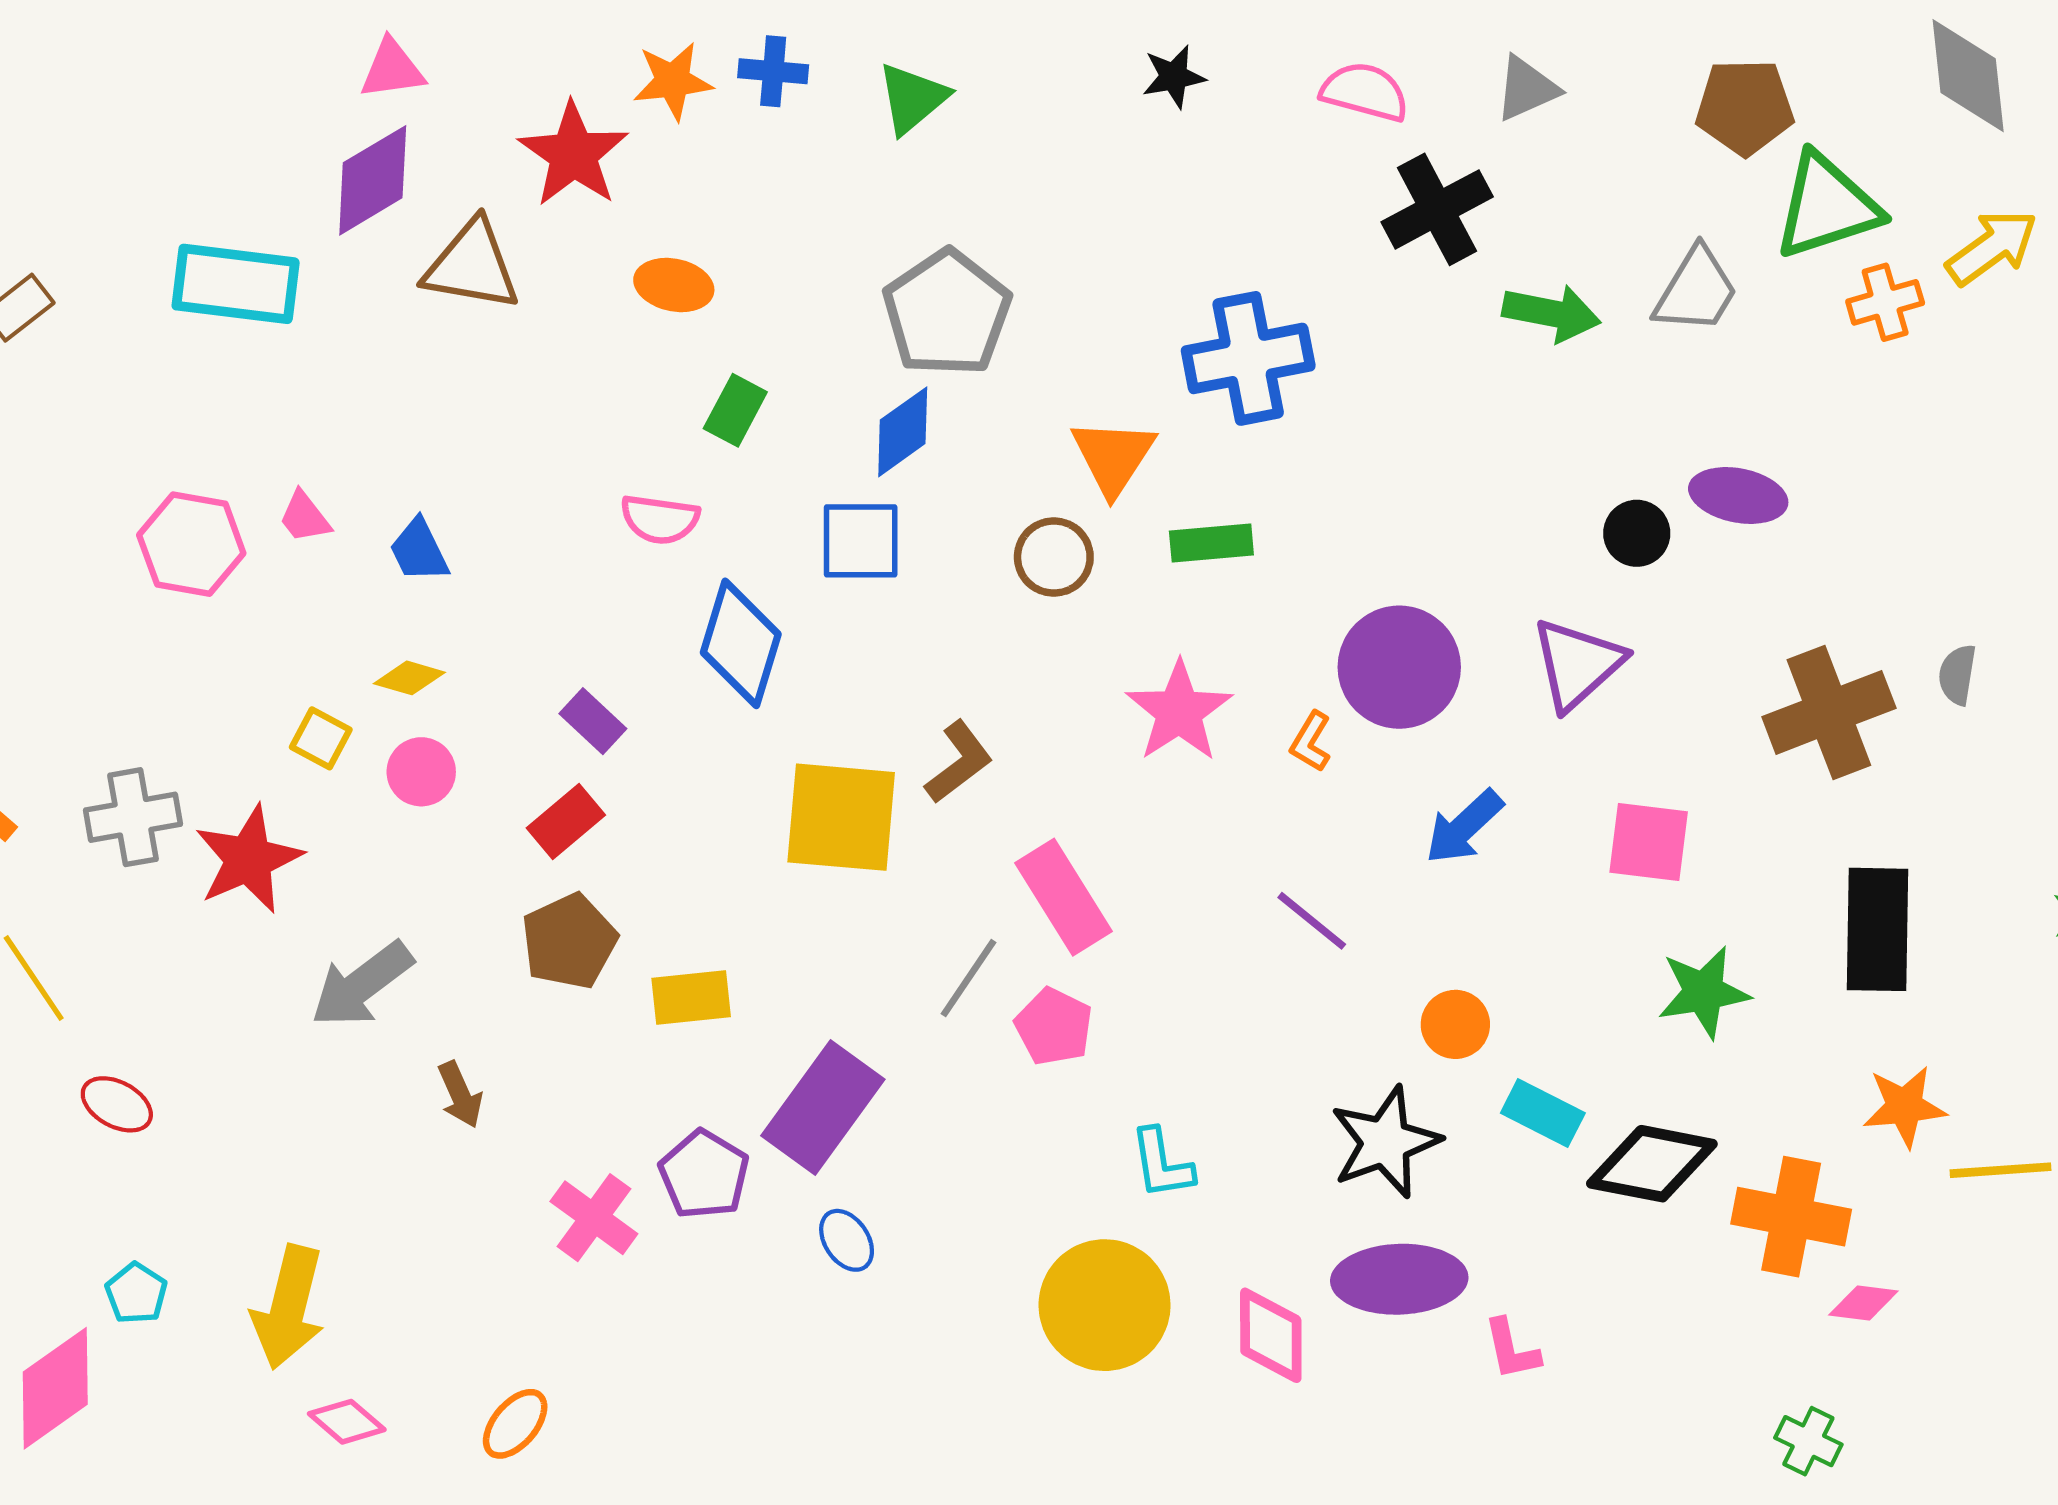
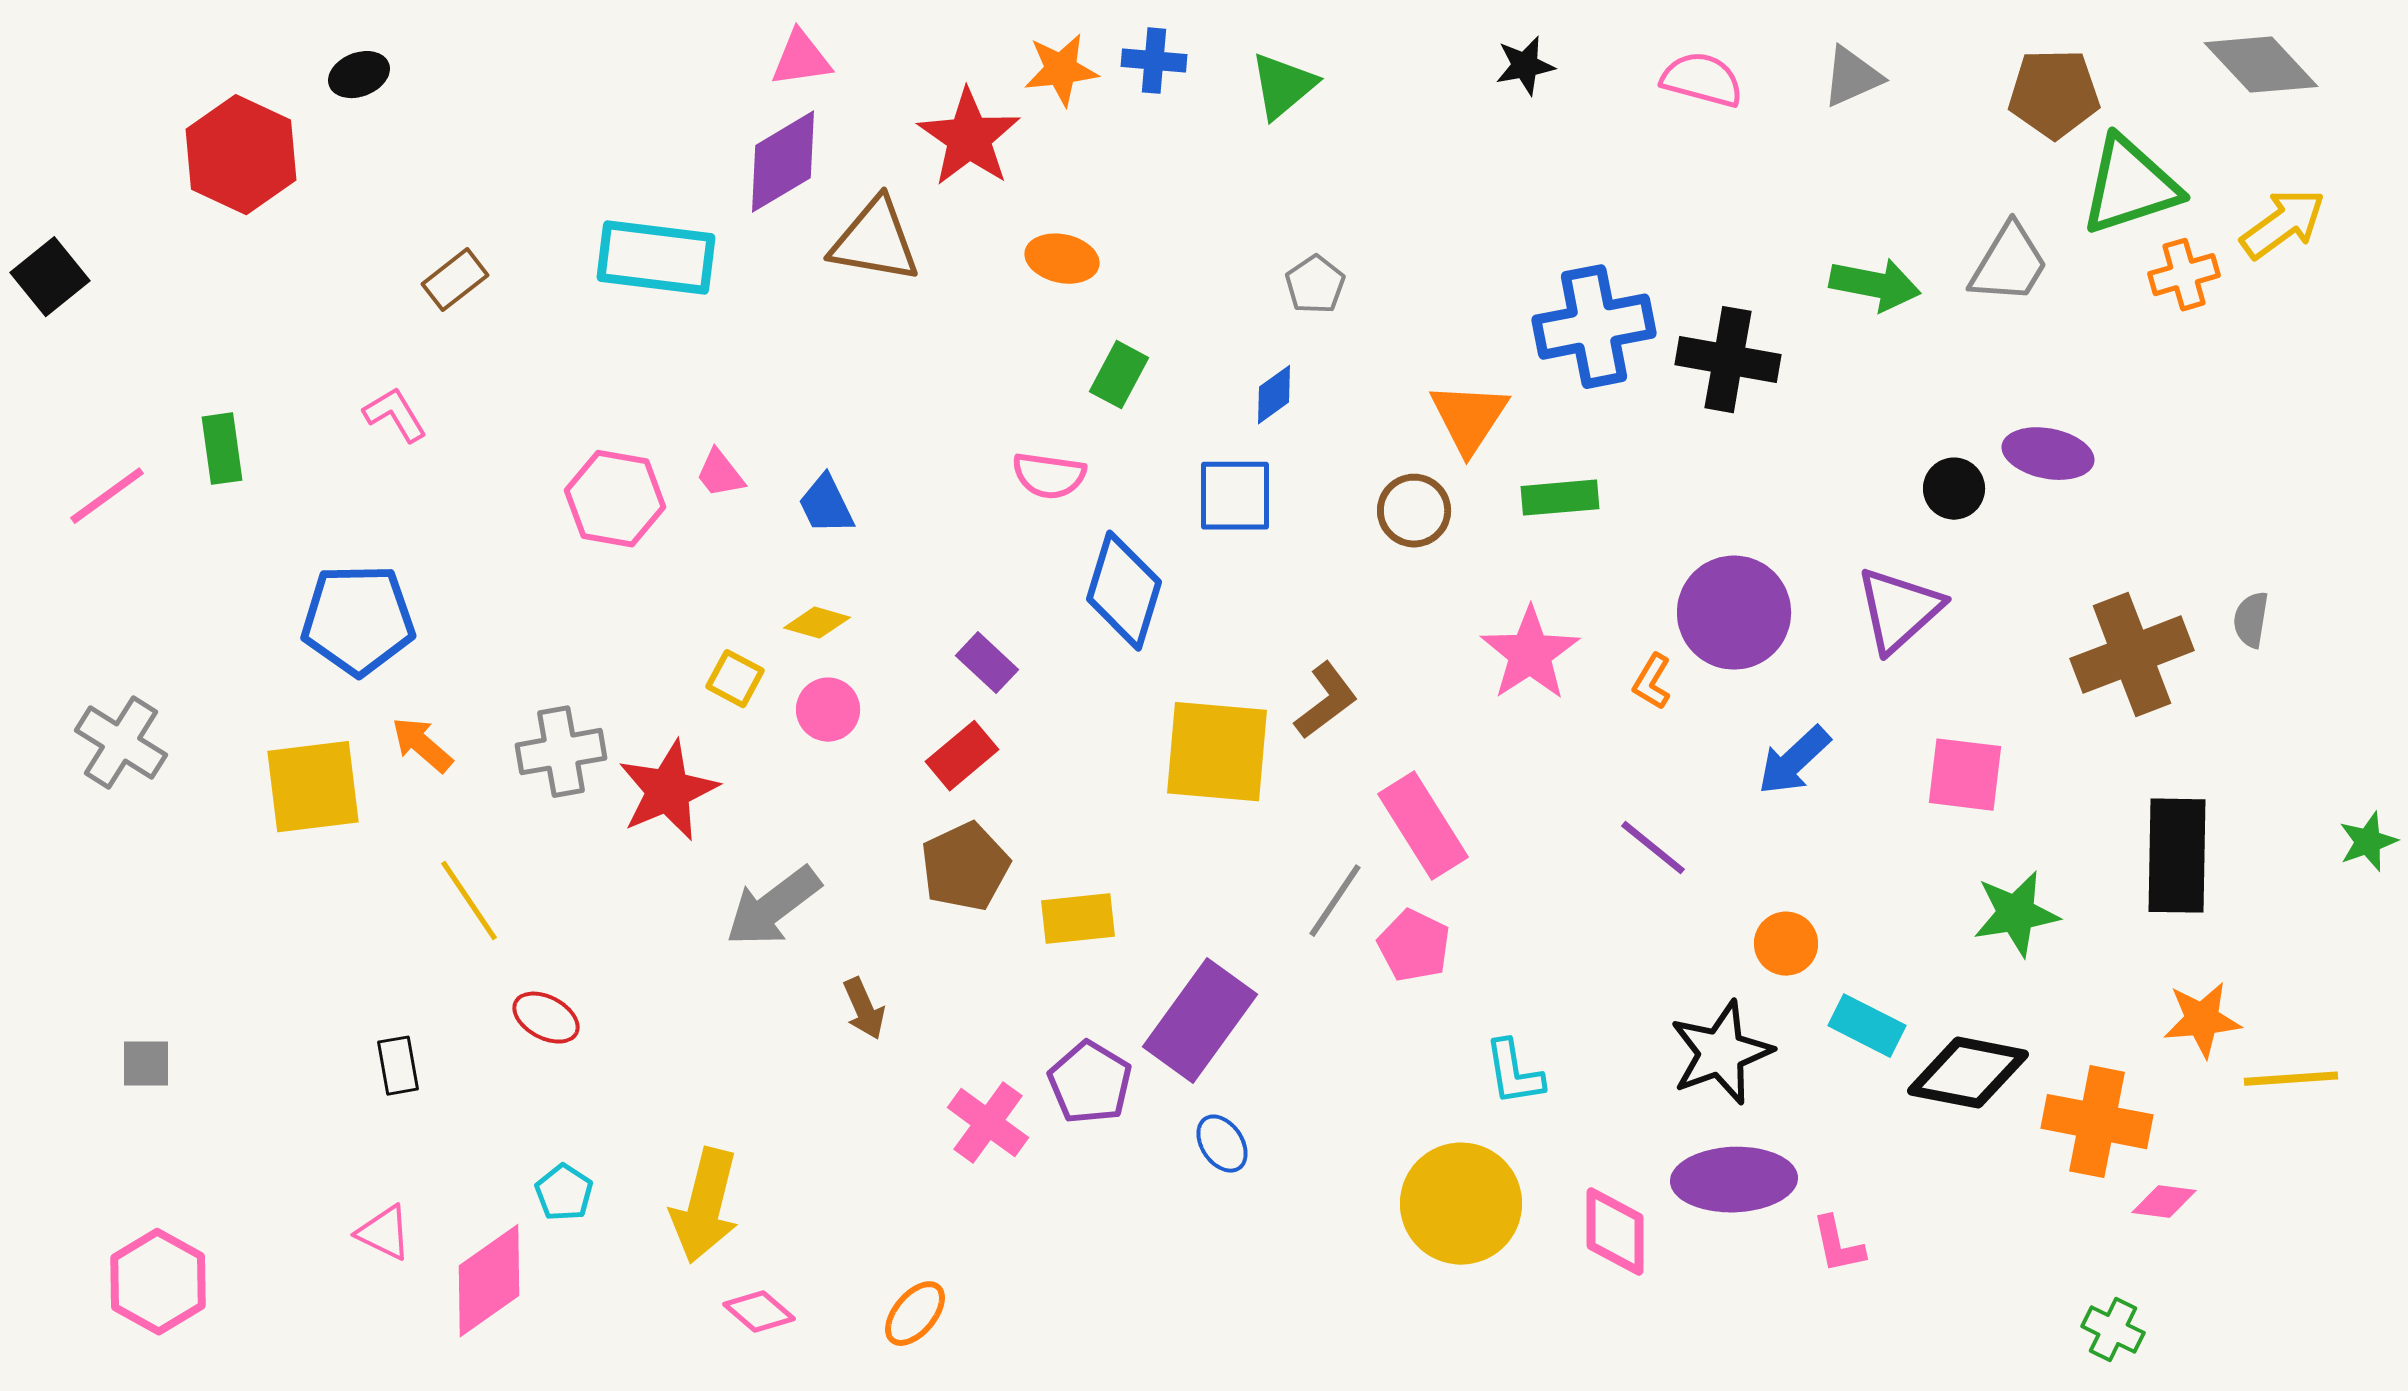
gray diamond: (1968, 76) -> (2261, 65), turned -37
black cross: (1437, 209) -> (1728, 360), moved, turned 38
gray pentagon: (947, 313) -> (1315, 285), size x0.5
blue diamond: (903, 432) -> (1274, 395), size x0.7

